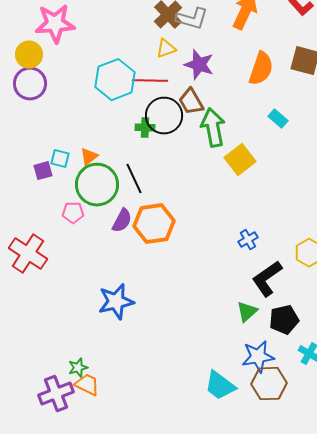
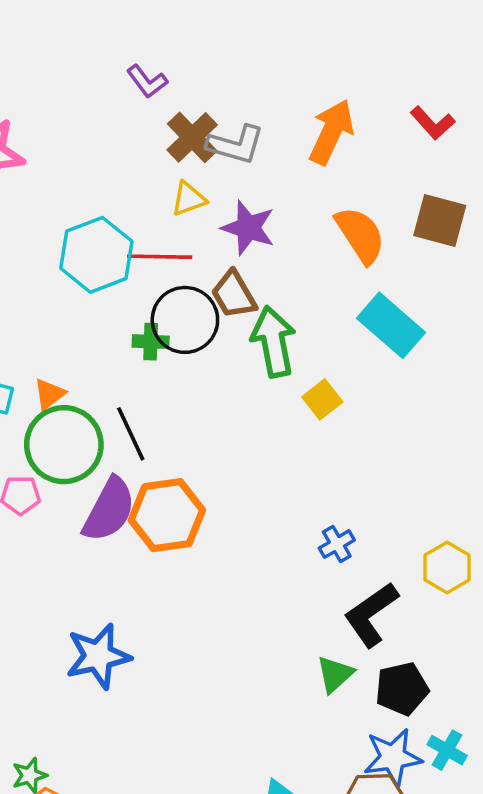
orange semicircle: (261, 69) -> (360, 235), turned -52
cyan rectangle: (278, 119) -> (391, 325), size x1.8
yellow square: (240, 160) -> (322, 399), size x0.7
purple semicircle: (122, 221) -> (109, 510), size x1.5
blue star: (258, 357) -> (393, 757), moved

